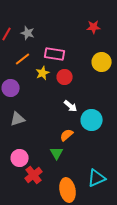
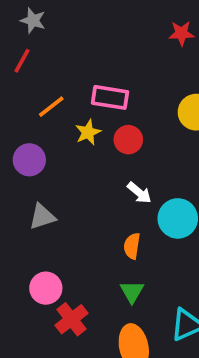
red star: (94, 27) -> (181, 33), moved
gray star: (28, 33) -> (33, 20), moved
orange semicircle: (67, 135) -> (132, 246), turned -40
green triangle: (57, 153) -> (132, 292), moved

